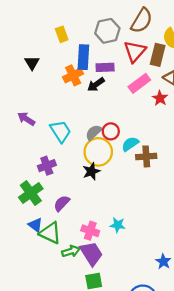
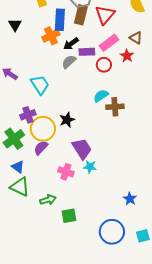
brown rectangle: (158, 55) -> (81, 15), moved
purple rectangle: (105, 67) -> (87, 52), moved
red circle: (111, 131) -> (104, 65), moved
gray semicircle: (94, 132) -> (69, 62), moved
yellow circle: (98, 152) -> (43, 129), moved
green triangle: (50, 233) -> (20, 187), moved
green arrow: (71, 251) -> (48, 200), moved
purple trapezoid: (91, 254) -> (82, 149), moved

